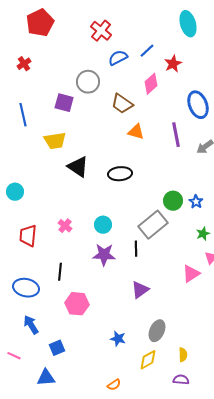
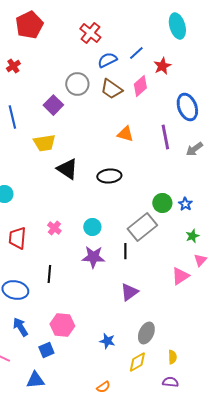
purple square: (64, 103) -> (53, 105), turned 30
brown trapezoid: (122, 104) -> (111, 89), moved
pink hexagon: (77, 304) -> (62, 325), moved

